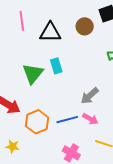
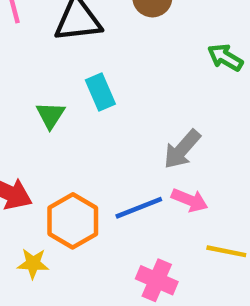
green triangle: (33, 74) -> (50, 115), size x0.6
yellow star: (13, 146) -> (33, 263), moved

